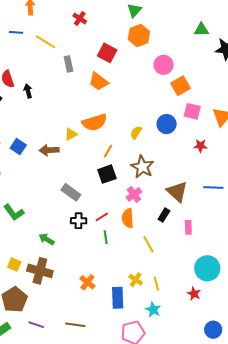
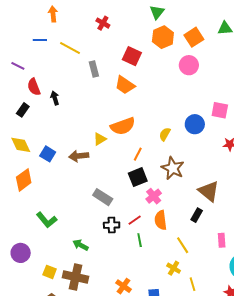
orange square: (180, 86) -> (194, 37), moved
pink cross: (134, 194) -> (154, 196), moved
pink rectangle: (188, 227) -> (222, 240), moved
yellow cross: (136, 280) -> (174, 268), moved

